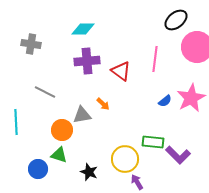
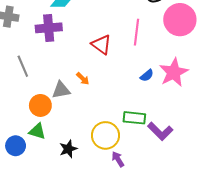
purple cross: (87, 61) -> (49, 28), moved
gray line: (45, 92) -> (23, 66), turned 40
black star: (89, 172) -> (68, 149), turned 30

